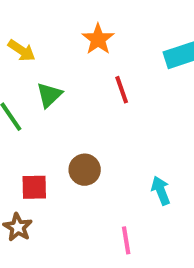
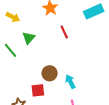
red square: (34, 187) -> (38, 90), moved
cyan arrow: (161, 191) -> (70, 82), moved

